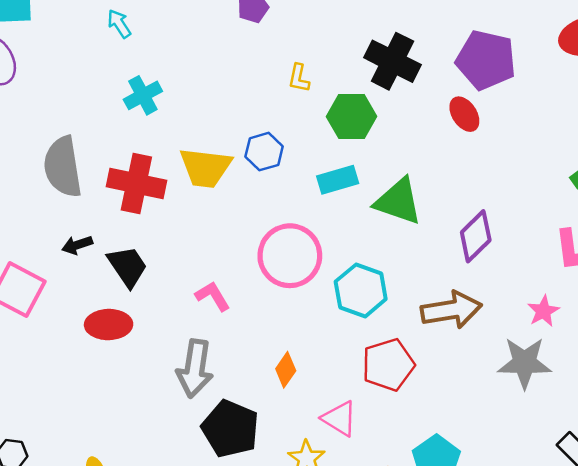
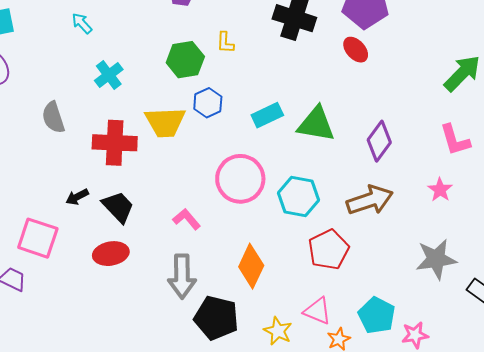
green hexagon: (351, 116) -> (185, 60), moved
gray semicircle: (63, 167) -> (53, 117), moved, size x0.7
gray star: (524, 363) -> (436, 259), moved
orange diamond: (286, 370) -> (251, 266), size x1.6
pink triangle: (339, 419) -> (317, 311), moved

